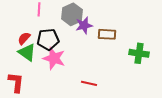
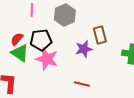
purple star: (84, 25) -> (84, 49), moved
brown rectangle: (107, 34) -> (100, 35), turned 72

